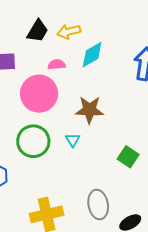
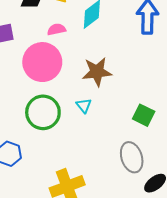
gray ellipse: (98, 204) -> (132, 157), moved

